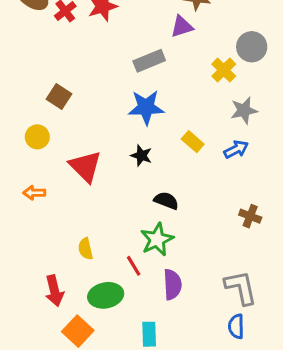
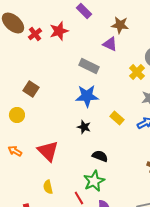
purple triangle: (182, 27) -> (110, 44), turned 42
gray rectangle: (149, 61) -> (89, 66), turned 48
red triangle: (85, 166) -> (48, 151), moved
orange arrow: (34, 193) -> (15, 151), turned 32

